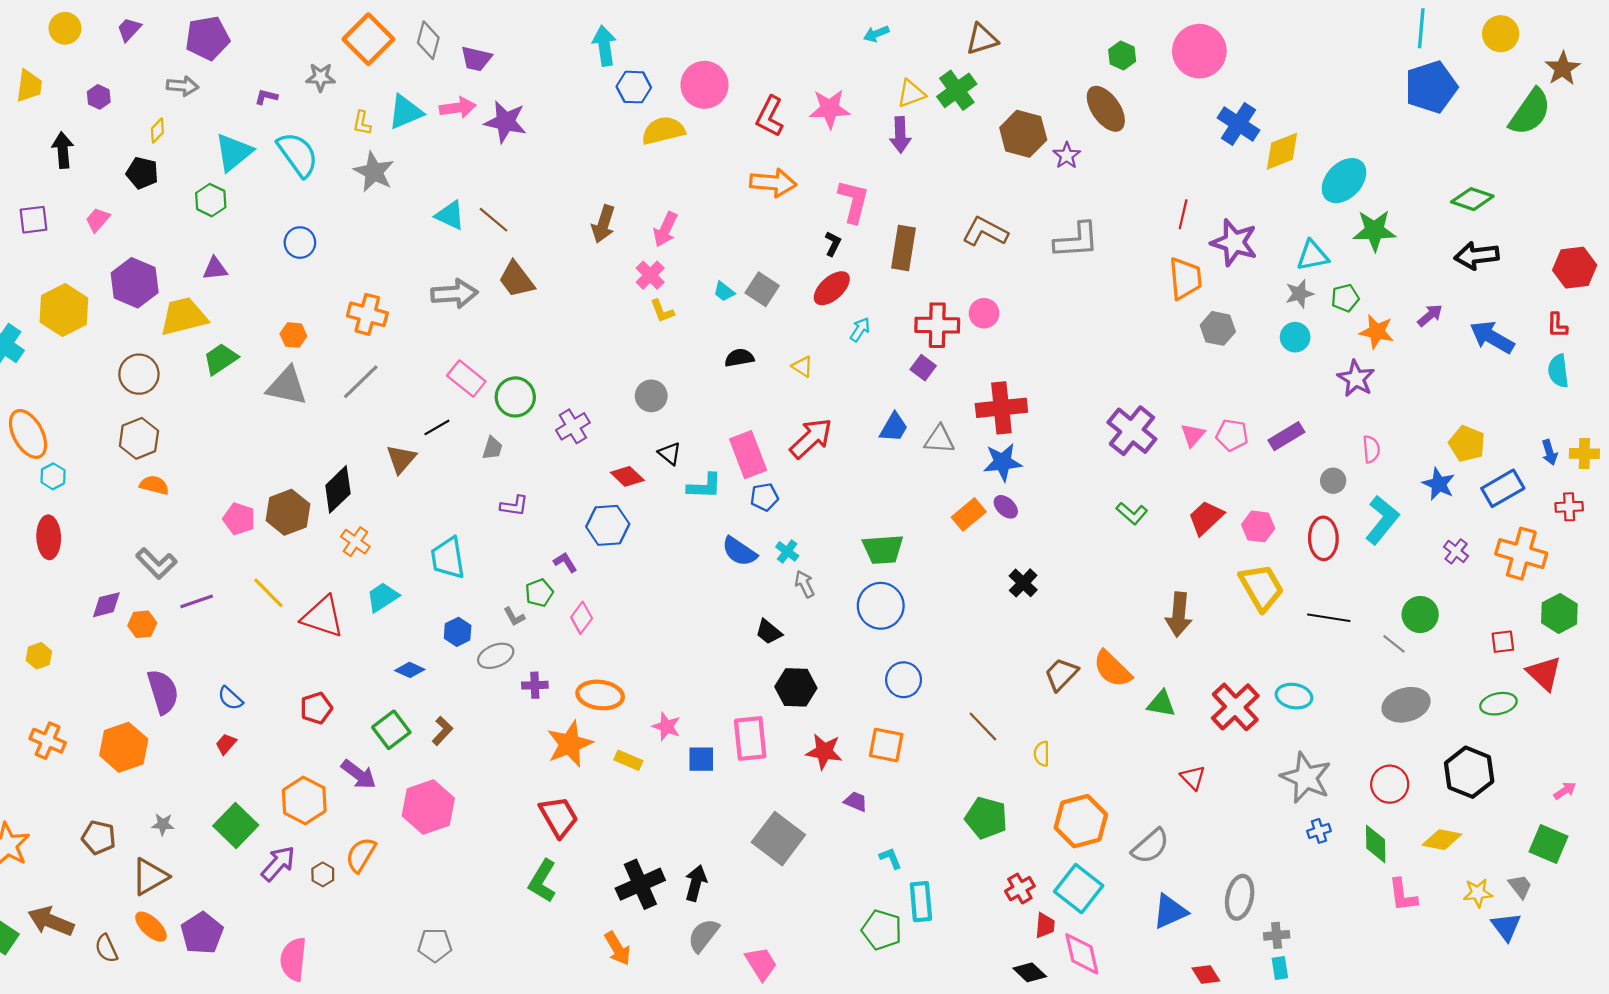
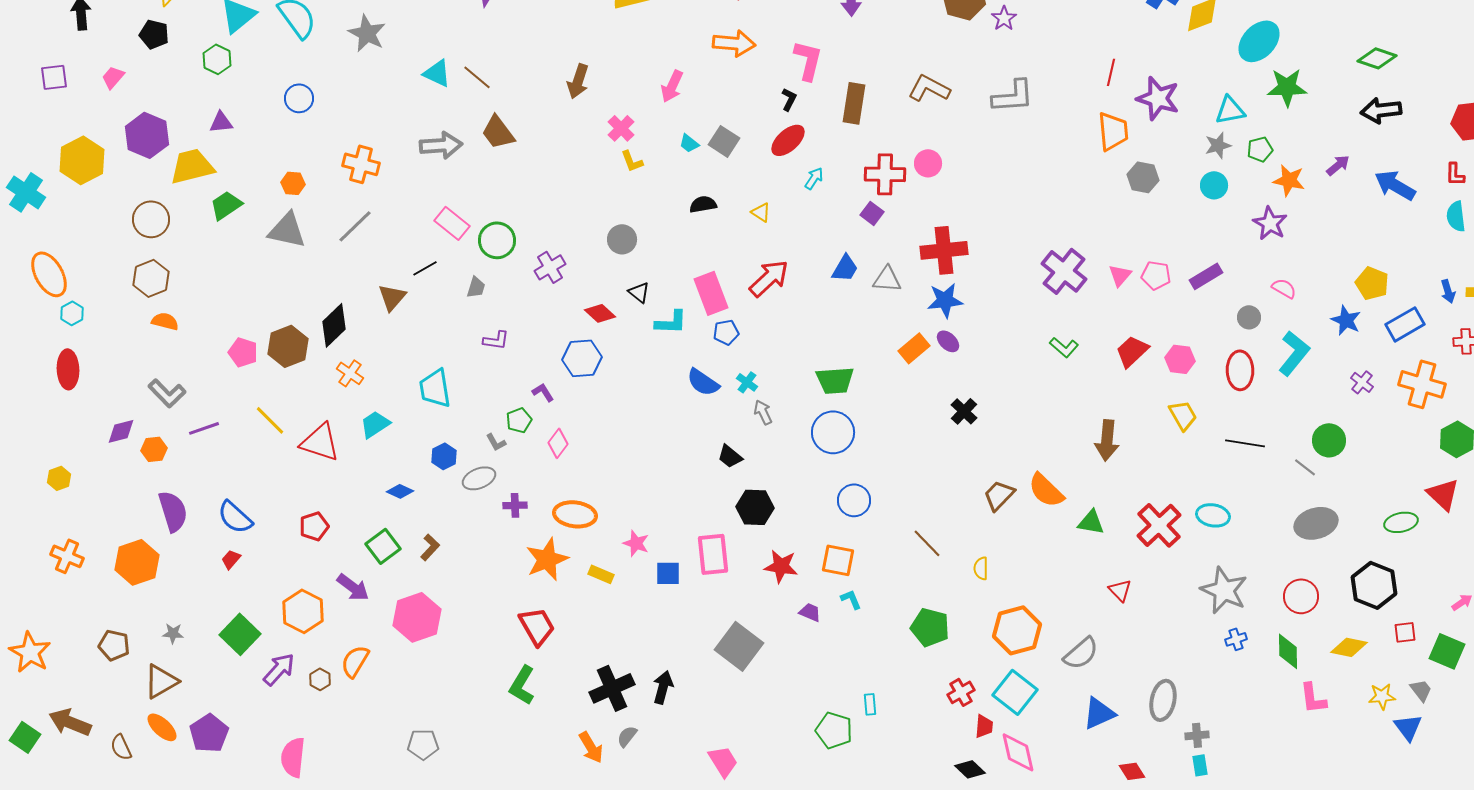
pink arrow: (665, 229) -> (672, 86), moved
pink semicircle: (1371, 449) -> (1284, 288), turned -55
yellow trapezoid: (1261, 587) -> (1183, 415), size x0.7
red square: (1503, 642) -> (1405, 632), moved
blue semicircle: (230, 698) -> (235, 517), size x1.5
cyan L-shape: (890, 858) -> (851, 599), moved
cyan rectangle: (921, 902) -> (870, 704), size x0.6
gray semicircle: (703, 935) -> (627, 736), moved, size x0.7

